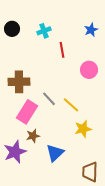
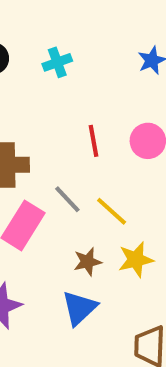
red line: (62, 50) -> (93, 141), moved
brown star: (33, 136) -> (87, 262), moved

